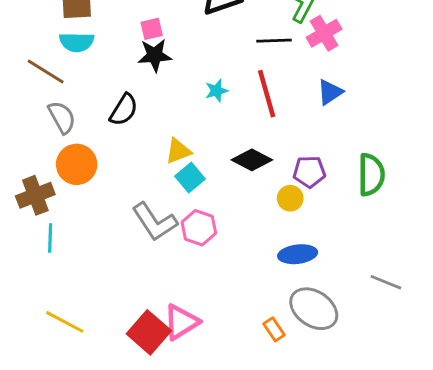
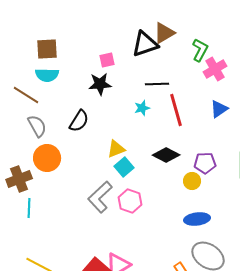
pink square: (152, 29) -> (107, 60), moved
black line: (274, 41) -> (157, 84), moved
gray L-shape: (155, 222) -> (100, 197), turned 80

